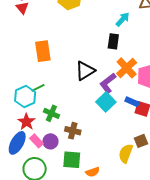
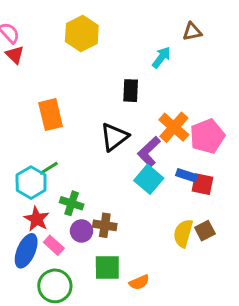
black rectangle: (113, 41) -> (131, 91), moved
purple circle: (50, 141) -> (81, 231), moved
yellow semicircle: (126, 153) -> (183, 233), moved

